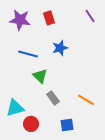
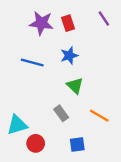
red rectangle: (49, 18) -> (68, 23), moved
purple star: (20, 20) -> (41, 23), moved
green triangle: (40, 76) -> (75, 86), moved

